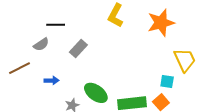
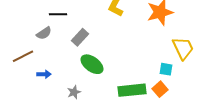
blue arrow: (52, 80) -> (44, 74), moved
green ellipse: (96, 93) -> (92, 64), moved

